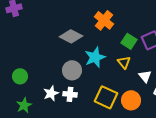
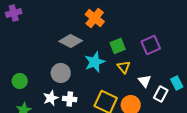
orange cross: (104, 20) -> (95, 18), moved
green square: (129, 41) -> (118, 46), moved, turned 35
gray circle: (72, 70) -> (61, 73), moved

